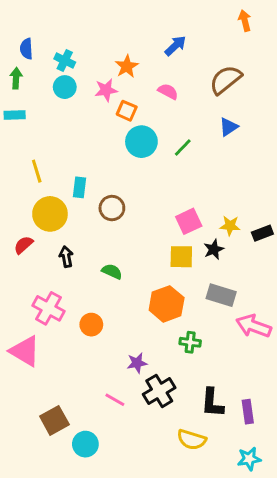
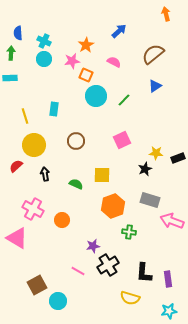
cyan rectangle: (79, 187) -> (54, 109), moved
pink square: (189, 221) -> (122, 140), moved
yellow square: (181, 257) -> (102, 175), moved

